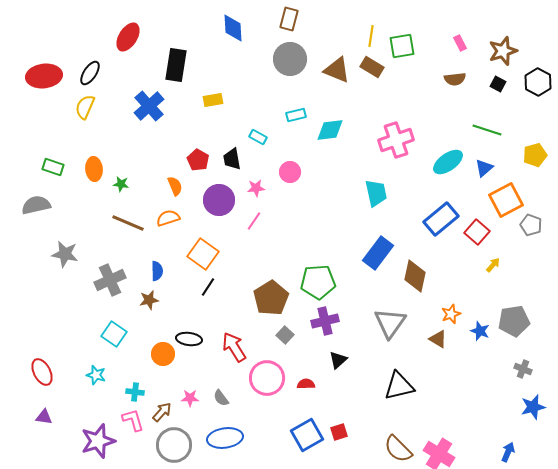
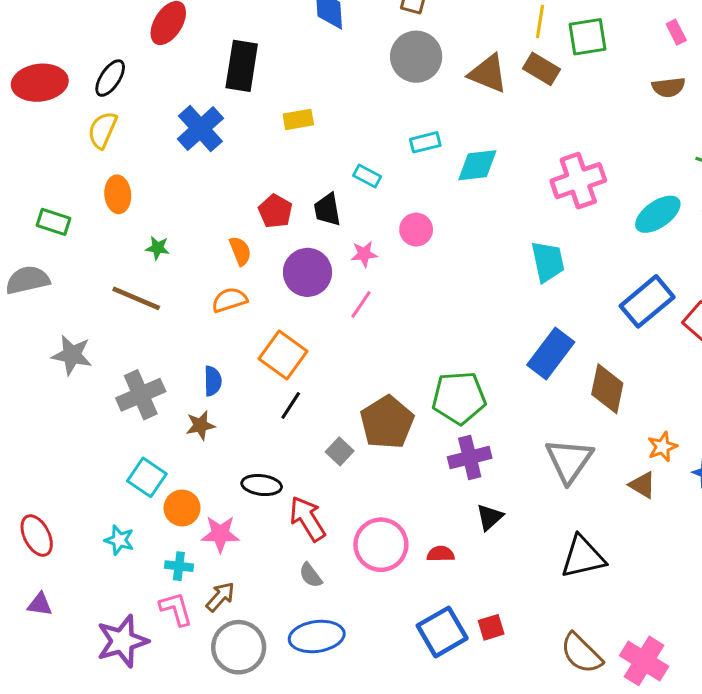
orange ellipse: (94, 169) -> (118, 194), moved
brown line: (128, 223) -> (136, 298), moved
gray square: (285, 335) -> (340, 451), moved
red arrow: (234, 347) -> (307, 519), moved
orange circle: (163, 354) -> (182, 508), moved
pink star: (190, 398) -> (220, 534), moved, size x1.4

